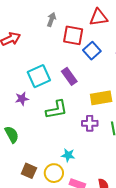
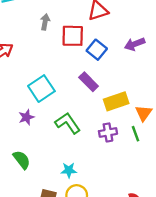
purple rectangle: (69, 76) -> (89, 82), moved
green L-shape: (57, 110) -> (68, 123), turned -105
cyan star: (68, 155) -> (69, 170), moved

